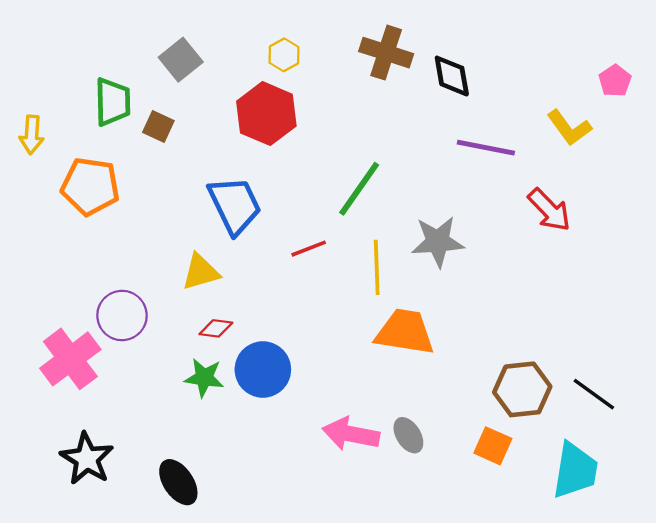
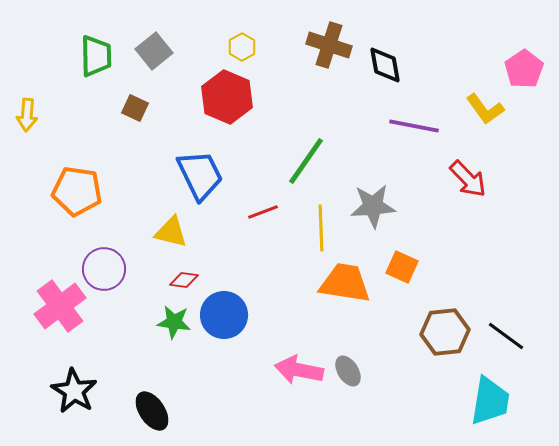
pink pentagon: (615, 81) -> (524, 69), size x1.4
green trapezoid: (113, 102) -> (96, 56), moved
orange pentagon: (90, 186) -> (77, 191), moved
yellow triangle: (201, 272) -> (171, 232), turned 30
orange square: (493, 446) -> (402, 267), moved

